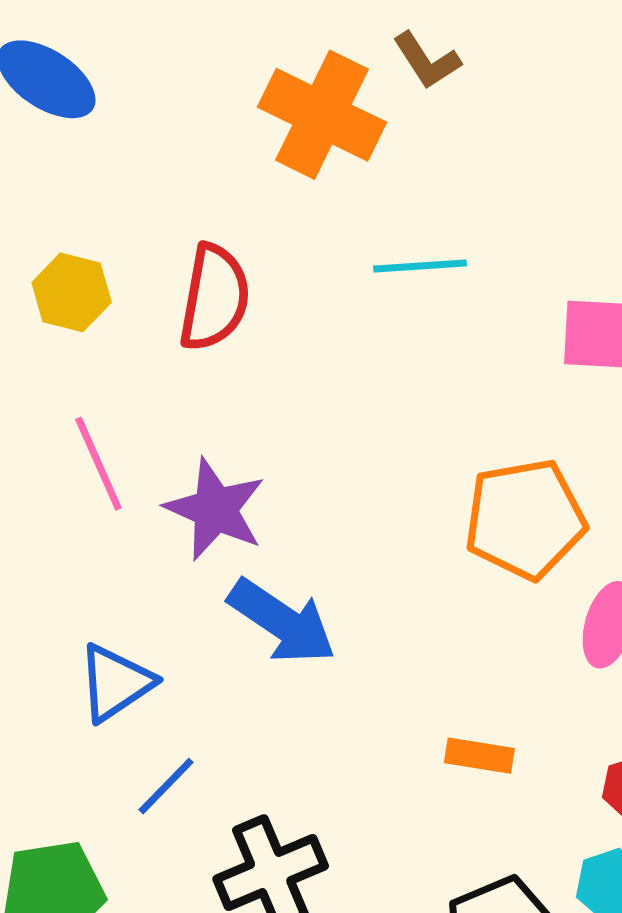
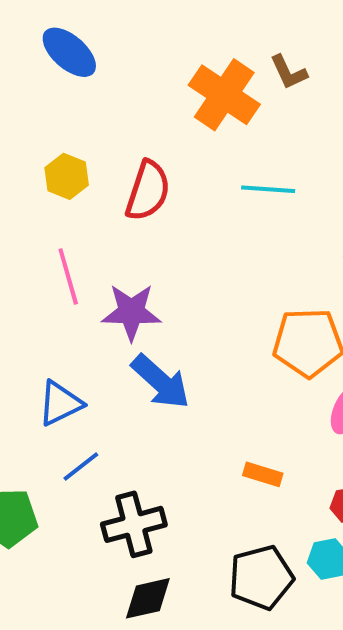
purple star: (215, 509) -> (131, 312), turned -30

